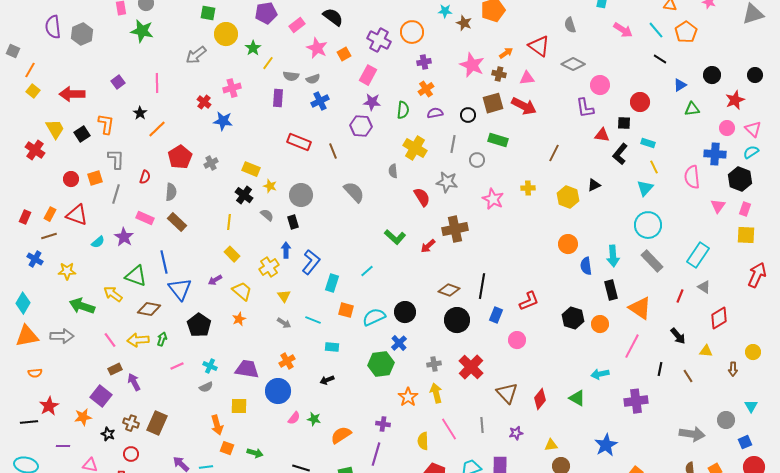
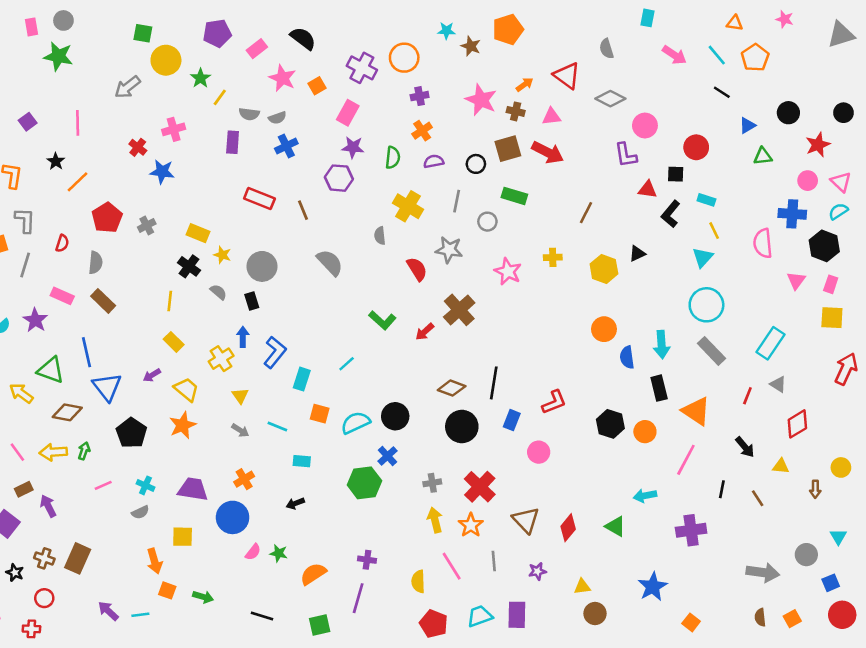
brown cross: (455, 229) -> (459, 310), turned -30
orange star: (239, 319) -> (183, 425), size x1.5
orange star: (408, 397) -> (471, 525), moved

